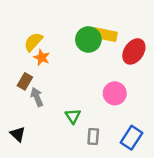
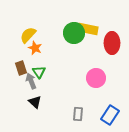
red ellipse: (134, 51) -> (112, 43), turned -35
brown rectangle: (25, 81) -> (21, 68), turned -48
green triangle: (73, 116) -> (39, 72), moved
black triangle: (18, 134) -> (35, 102), moved

